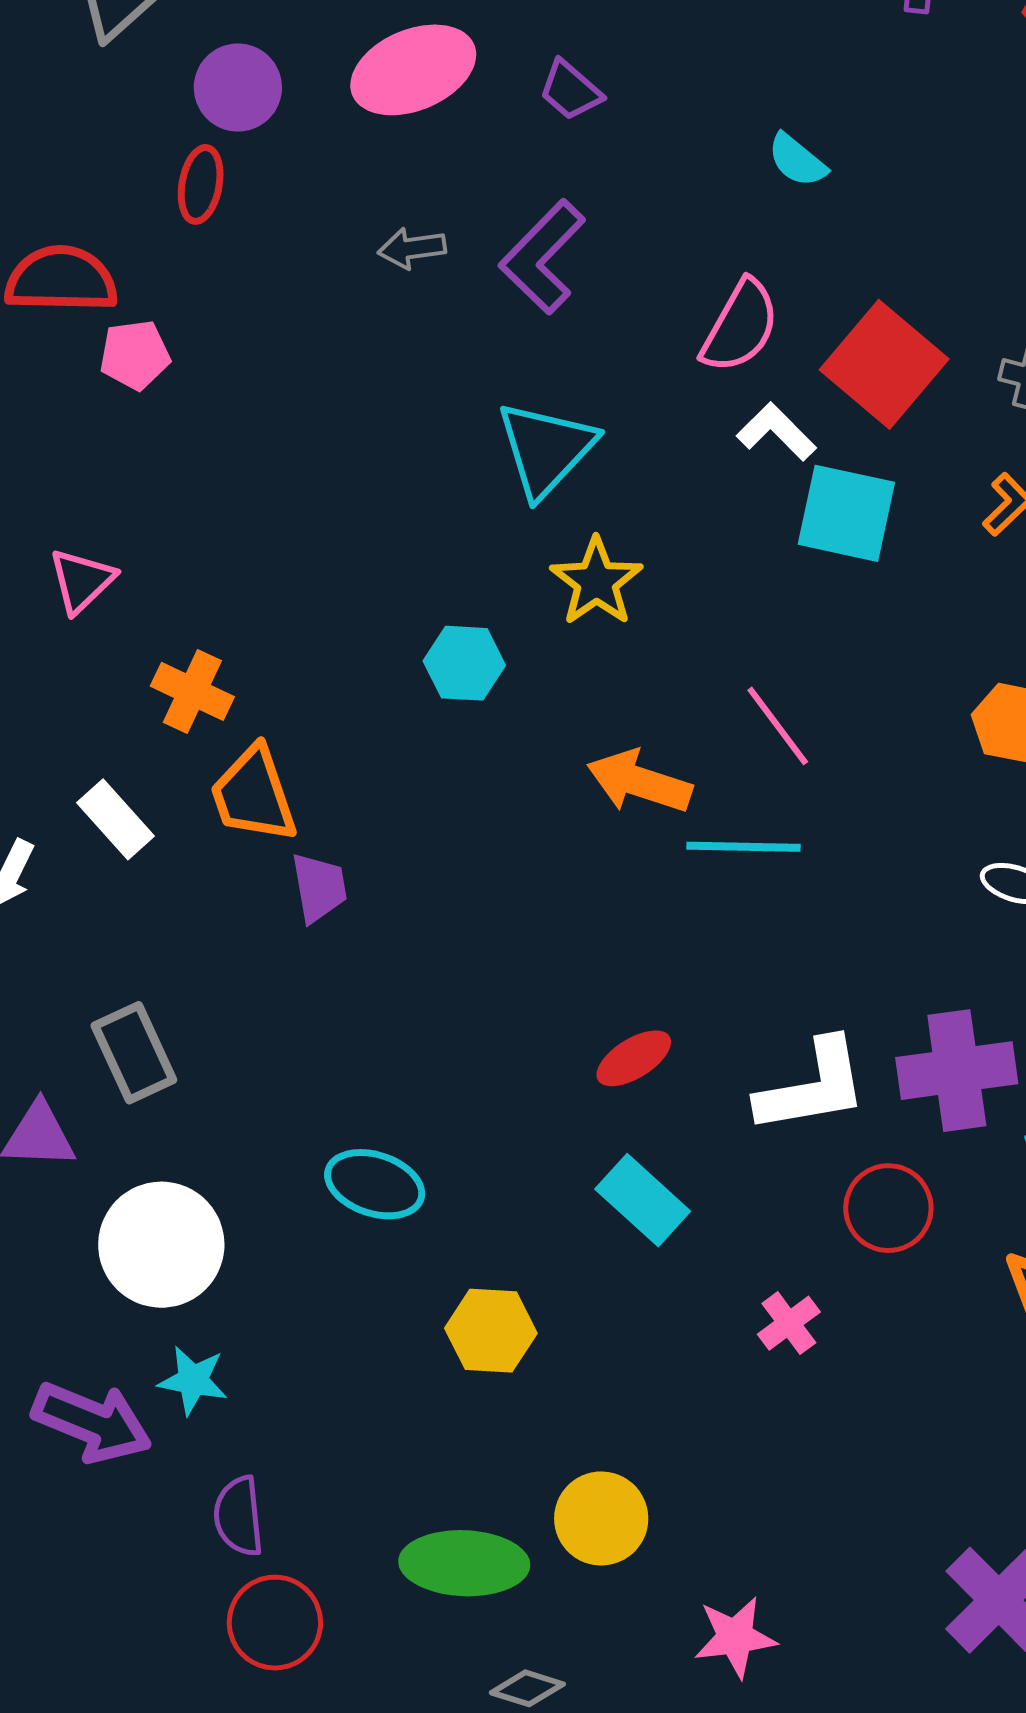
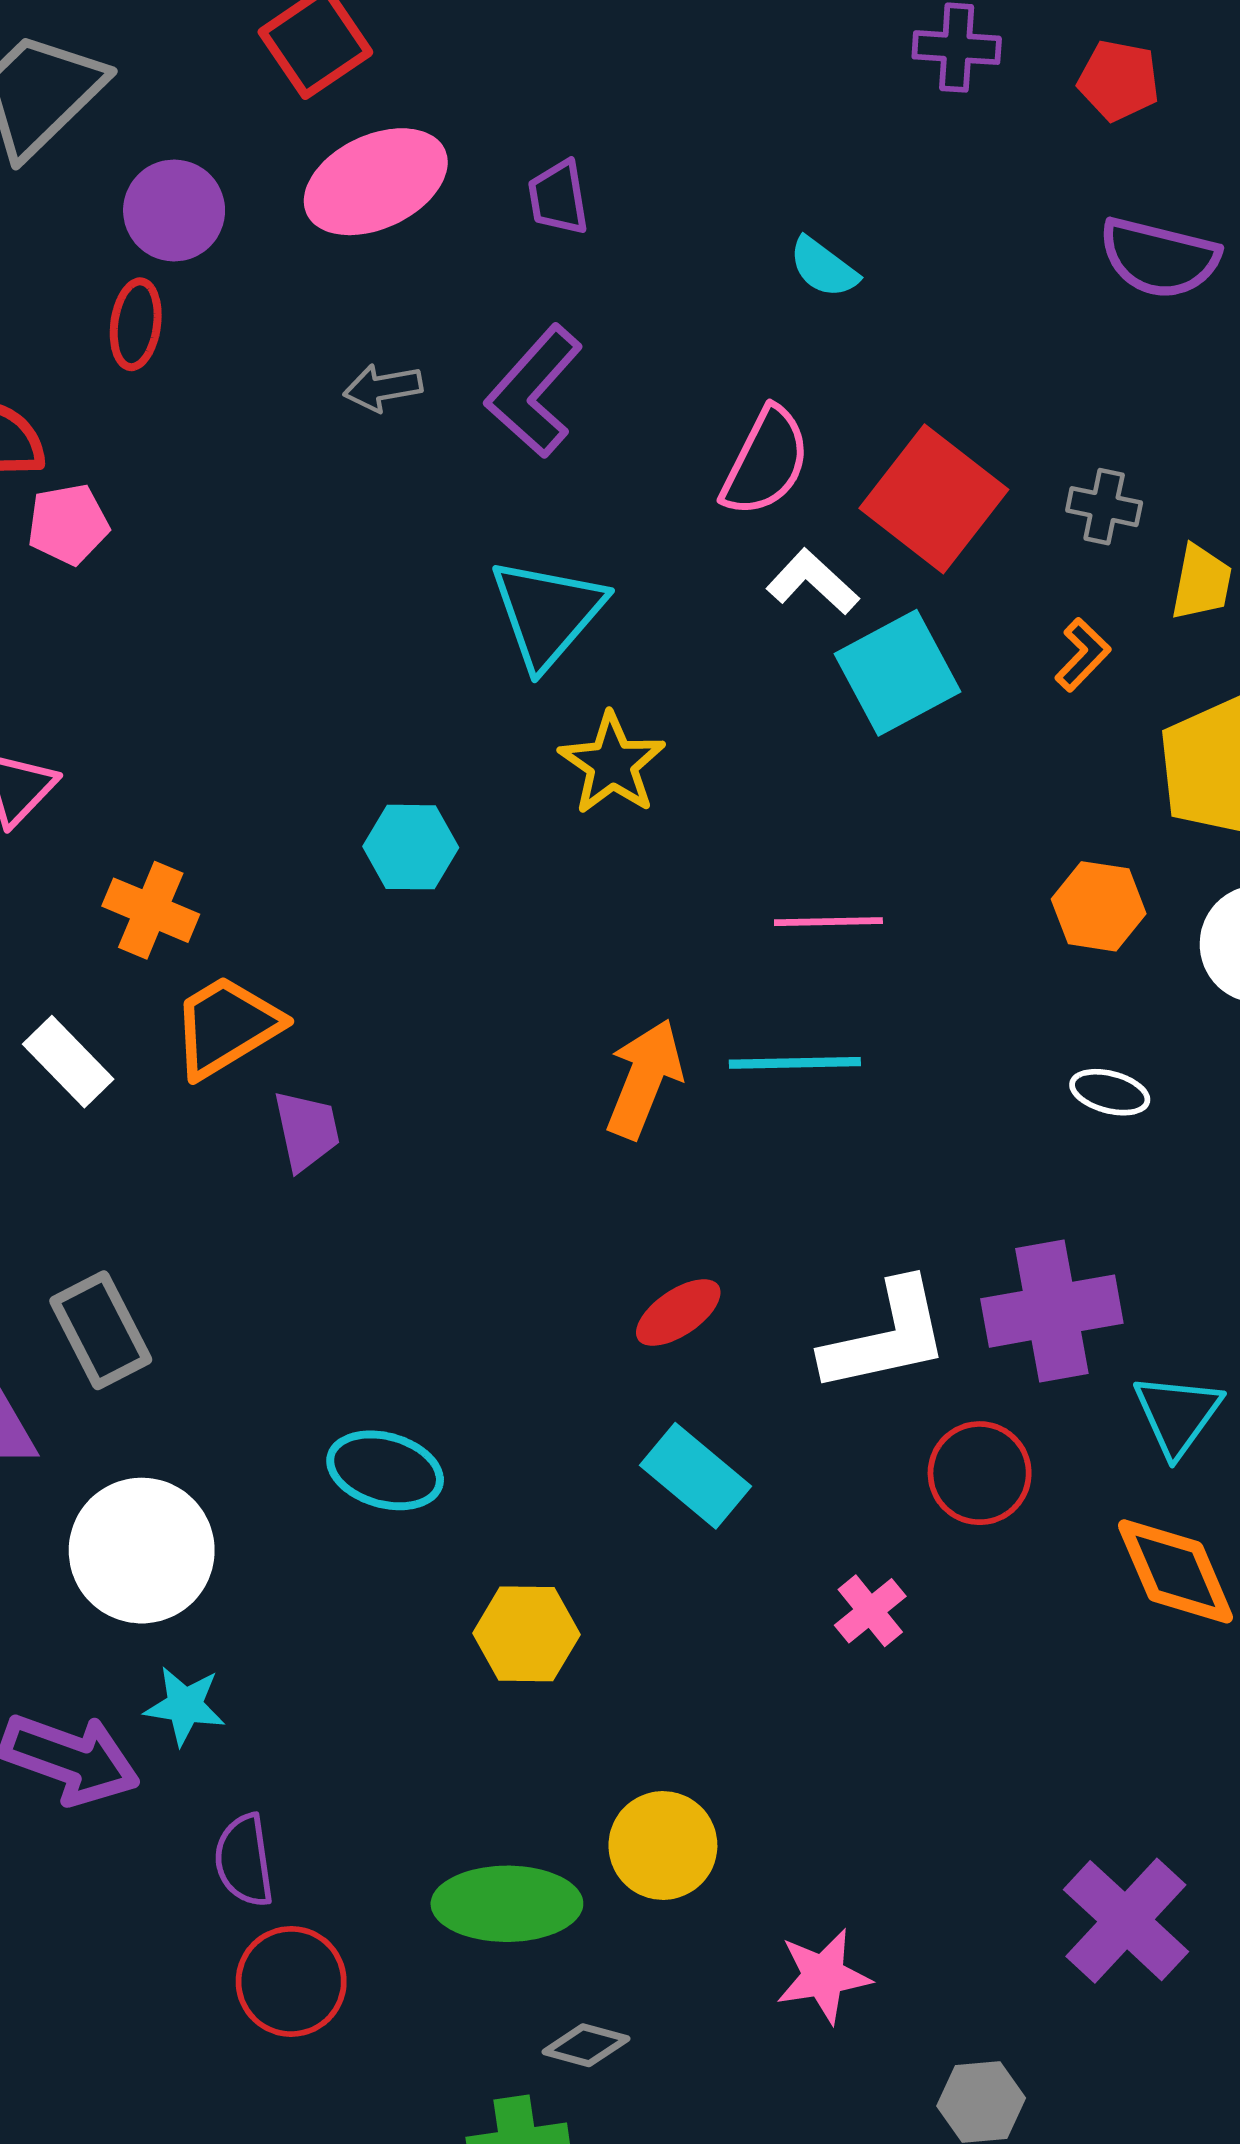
purple trapezoid: (570, 90) -> (558, 198), turned 42
cyan square: (846, 513) -> (897, 673), turned -38
cyan hexagon: (464, 663) -> (411, 847), moved
pink line: (778, 726) -> (828, 922), turned -52
orange arrow: (639, 782) -> (644, 1079), moved, turned 96
orange trapezoid: (253, 795) -> (226, 1026), turned 80

